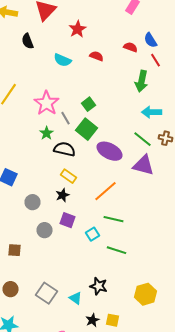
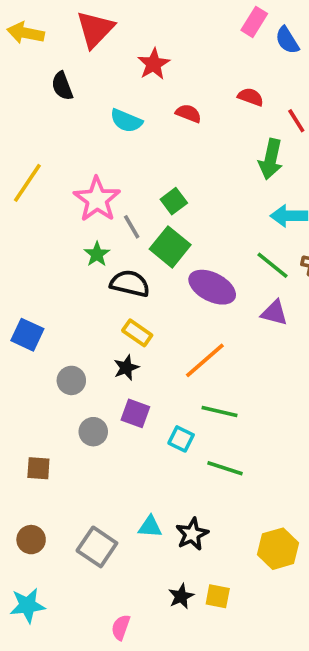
blue semicircle: (150, 40) -> (287, 40), moved
purple triangle: (144, 165) -> (274, 313), size x0.7
cyan square: (92, 234) -> (181, 439), turned -32
black star: (98, 286) -> (192, 534), turned 30
cyan triangle: (76, 298) -> (150, 527), moved, turned -32

